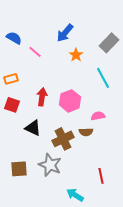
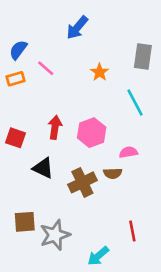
blue arrow: (65, 33) -> (77, 28), moved
blue semicircle: (14, 38) -> (18, 50), turned -84
gray rectangle: (109, 43) -> (143, 56), turned -36
orange rectangle: (11, 79) -> (16, 79), moved
gray star: (50, 165) -> (55, 235), moved, turned 30
cyan arrow: (75, 195) -> (98, 256), turned -72

